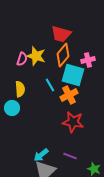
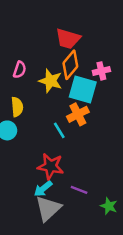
yellow star: (36, 56) -> (51, 81), moved
cyan line: (50, 85) -> (59, 130), moved
red star: (73, 122) -> (51, 166), moved

